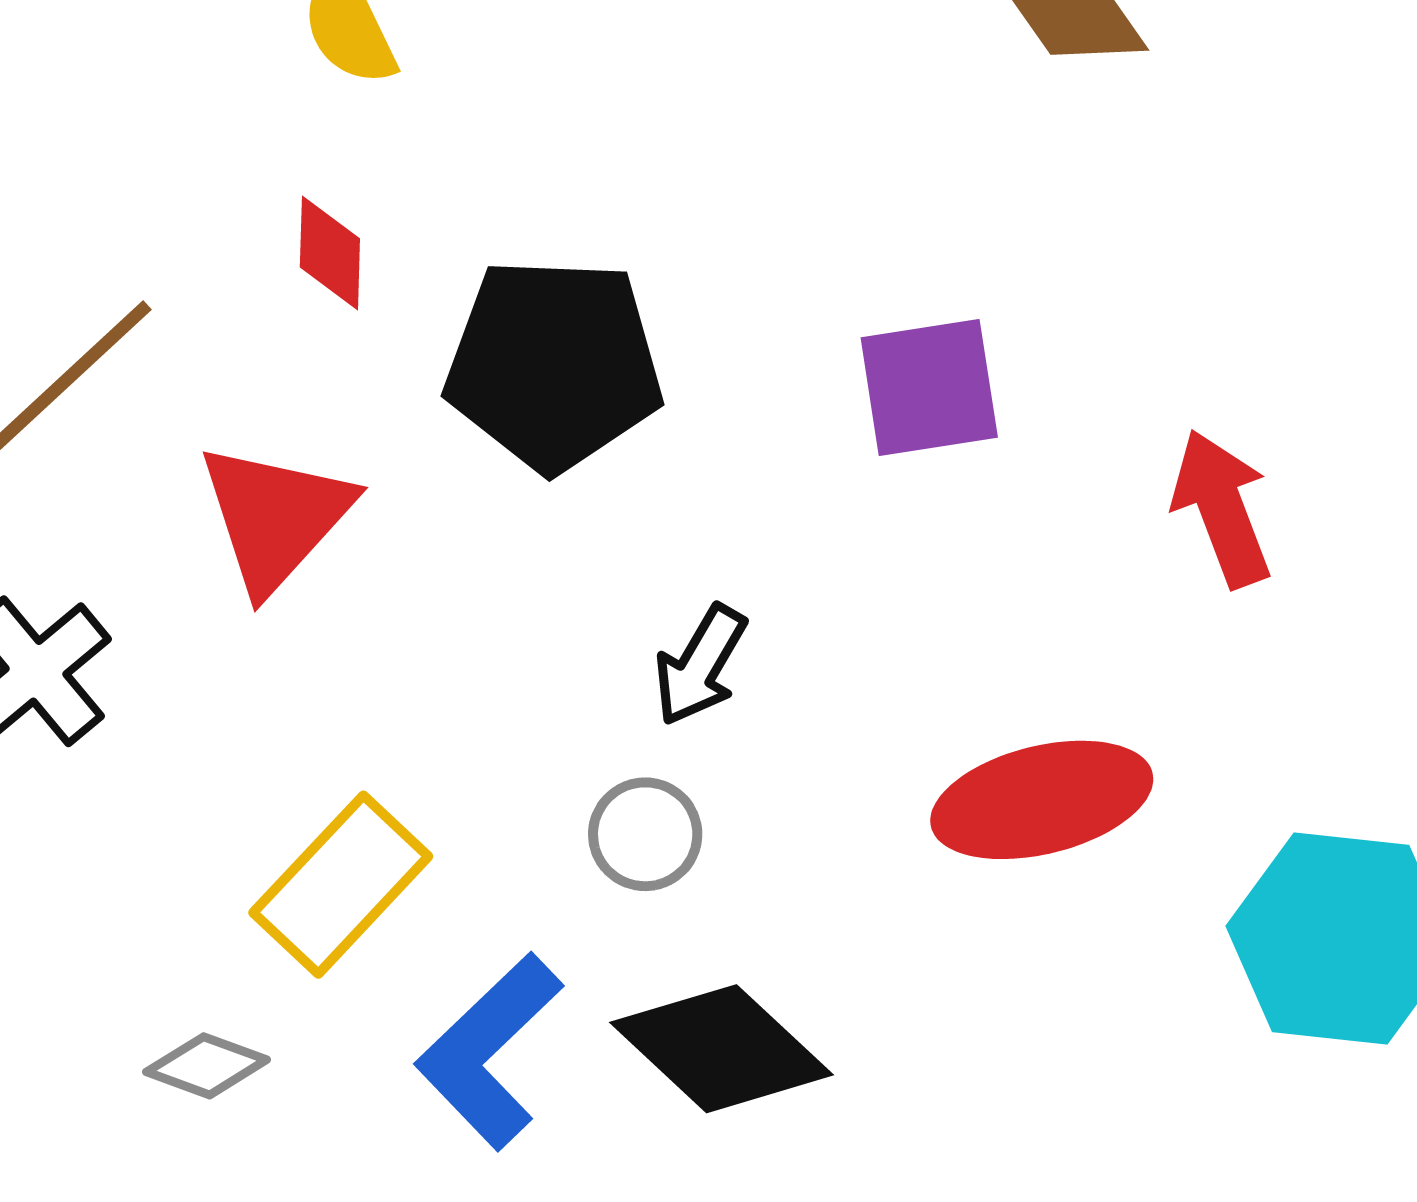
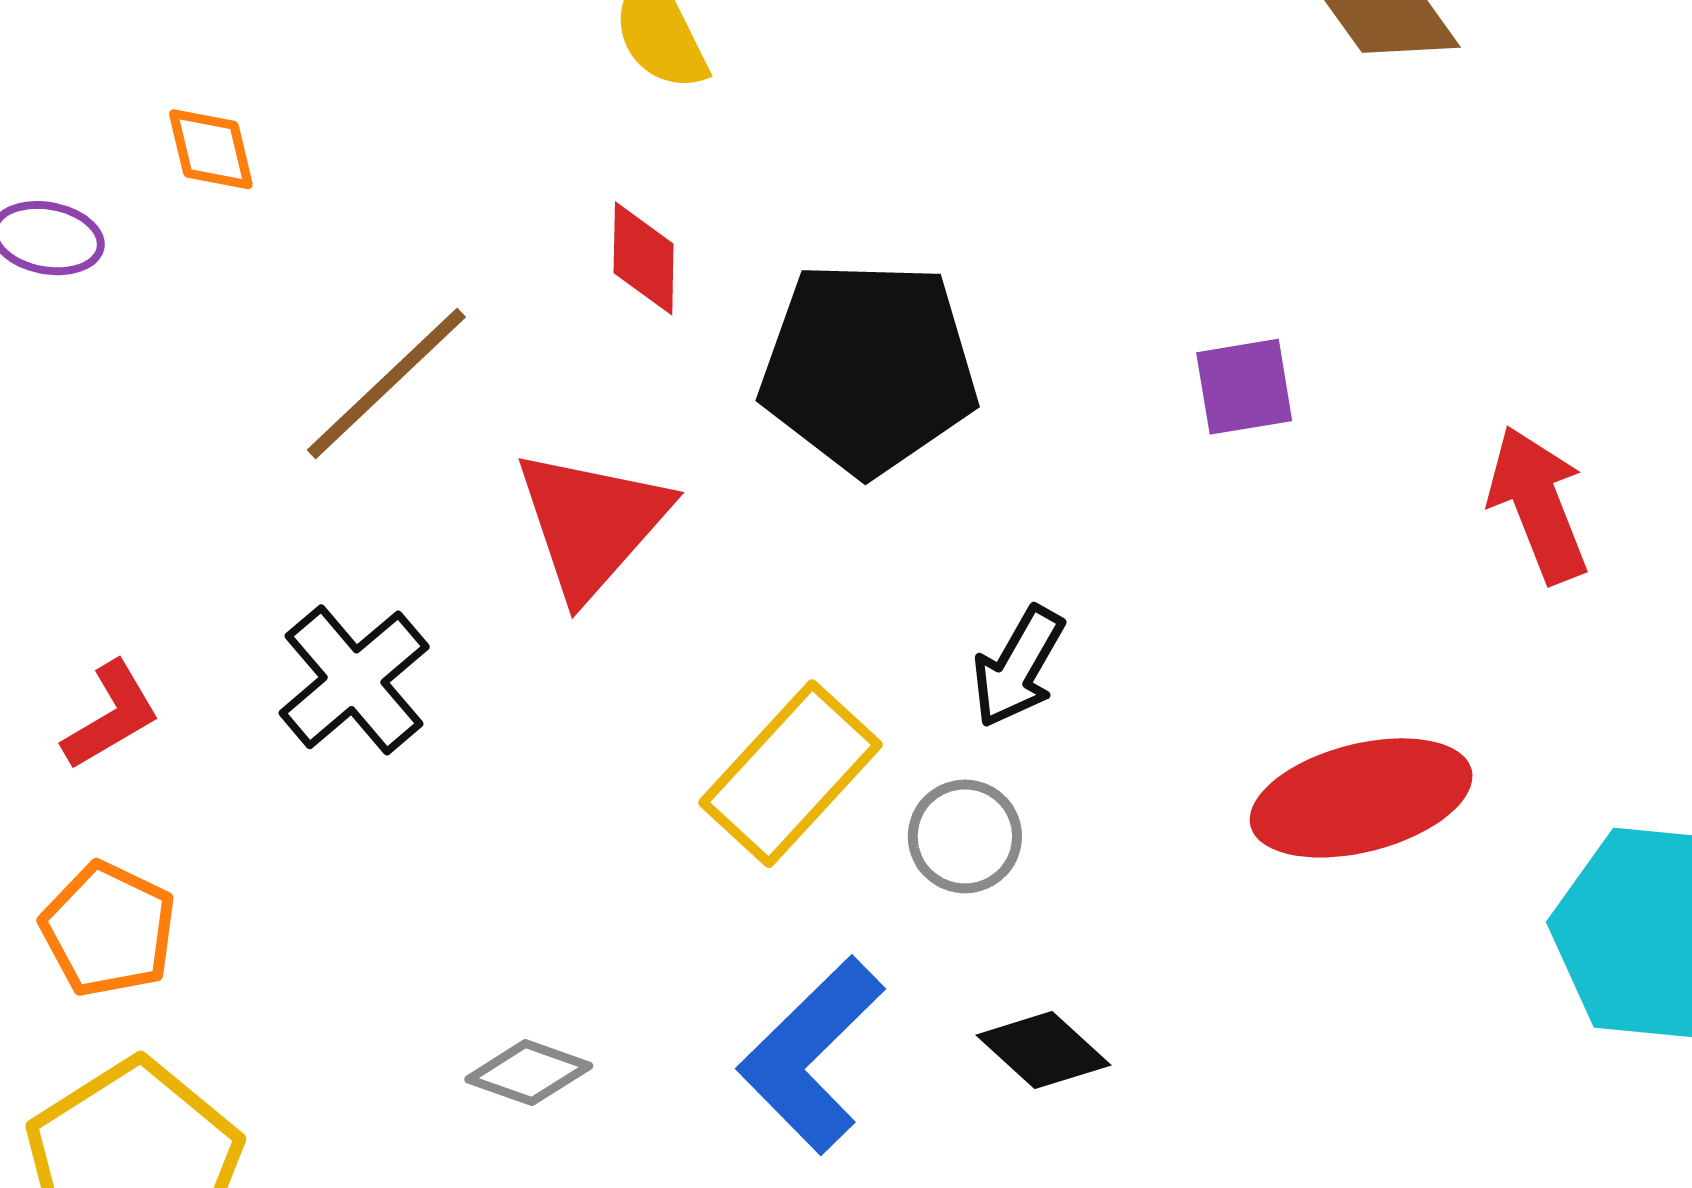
purple square: (929, 387) -> (1244, 387), size x0.7
yellow rectangle: (341, 885) -> (791, 774), moved
black diamond: (722, 1049) -> (1043, 1050), size x0.6

